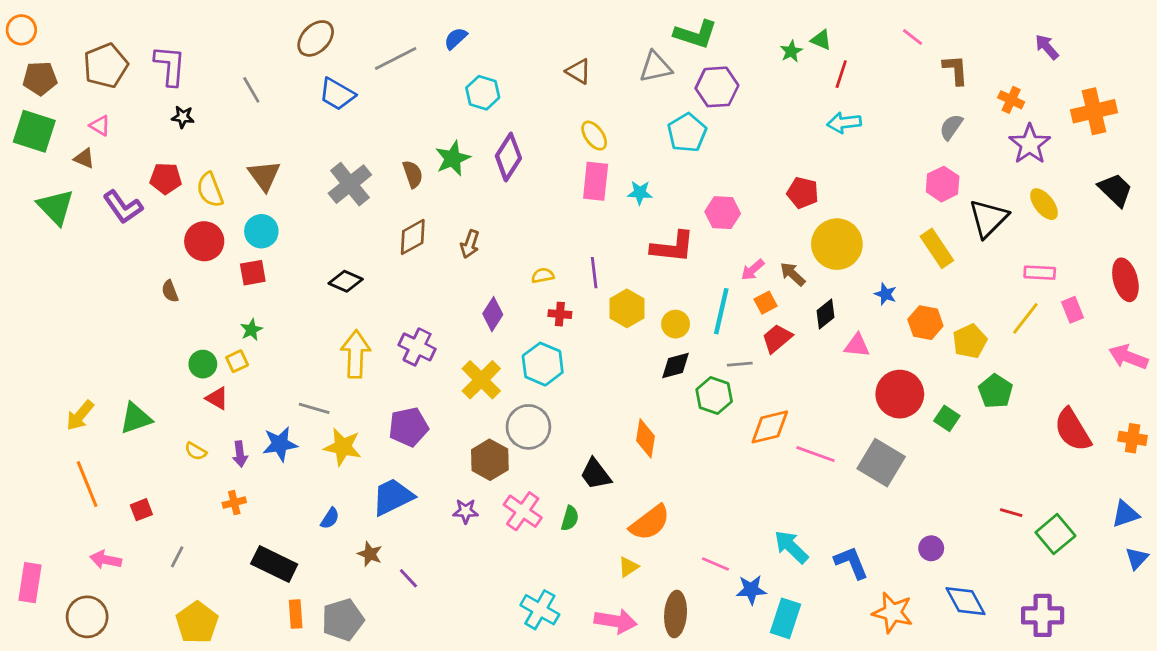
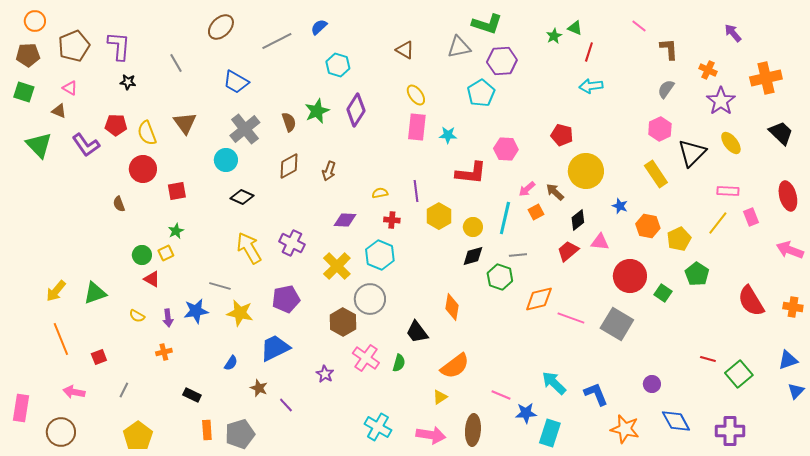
orange circle: (21, 30) -> (35, 21), moved
blue trapezoid: (337, 94) -> (236, 82), moved
green square: (34, 131) -> (24, 92), size x0.7
cyan circle: (261, 231) -> (226, 160), moved
purple diamond: (493, 314) -> (345, 220), turned 60
red trapezoid: (777, 338) -> (568, 251), moved
yellow arrow: (356, 354) -> (249, 248), turned -32
purple star: (466, 511) -> (325, 374), moved, turned 30
black rectangle: (274, 564) -> (192, 395), size x0.6

